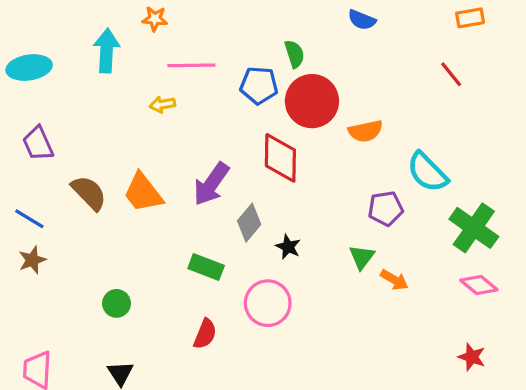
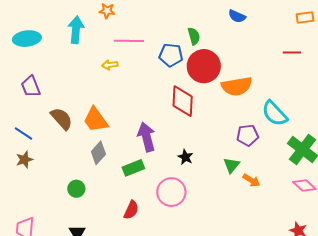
red line: (451, 74) -> (292, 52), turned -54
orange semicircle: (366, 131) -> (237, 86), size x1.4
purple arrow: (211, 184) -> (147, 137), moved, turned 128
gray diamond: (249, 223) -> (98, 153), moved
green rectangle: (206, 267) -> (133, 168), turned -45

